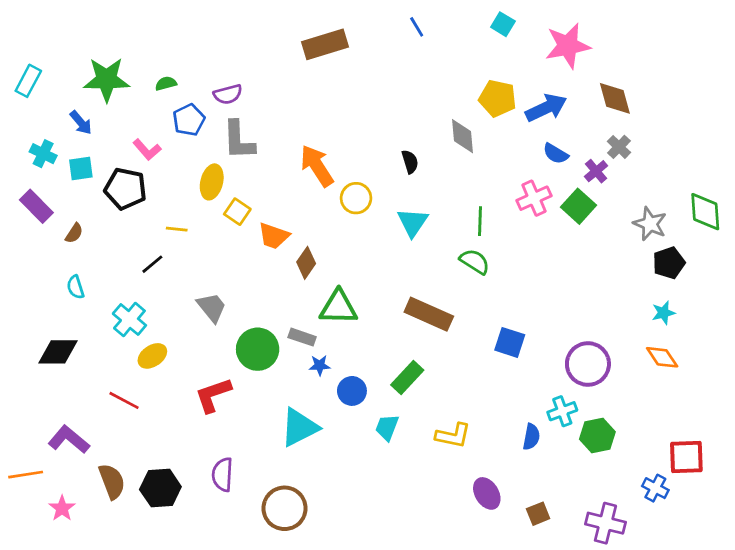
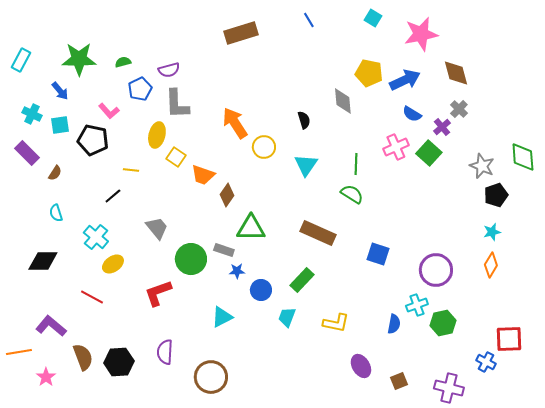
orange diamond: (662, 357) -> (491, 265), turned 65
cyan triangle: (299, 427) -> (222, 317), size x0.7

